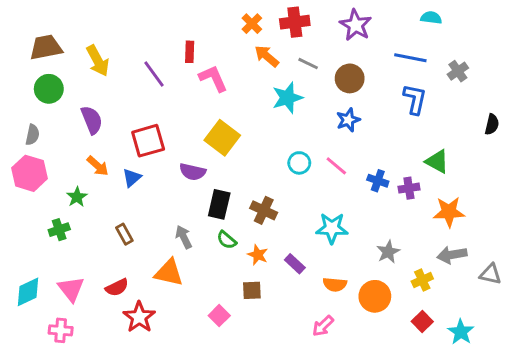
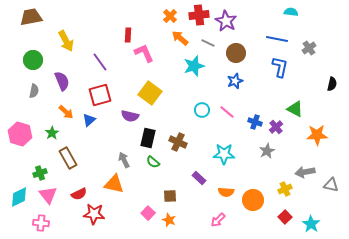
purple star: (356, 25) -> (226, 21), moved
brown trapezoid: (46, 47) -> (31, 17), moved
purple line: (154, 74) -> (100, 62), moved
gray semicircle: (32, 135) -> (34, 91), moved
pink hexagon: (30, 173) -> (20, 134), moved
purple cross: (409, 188) -> (276, 127), turned -32
orange star: (449, 212) -> (317, 135), moved
green cross: (59, 230) -> (40, 173), moved
brown rectangle: (124, 234) -> (68, 158), moved, size x1.5
gray star: (388, 252) -> (267, 151), moved
orange star: (258, 255) -> (169, 220), moved
red star: (139, 317) -> (94, 214), turned -30

